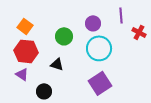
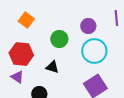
orange square: (25, 26) -> (26, 20), moved

